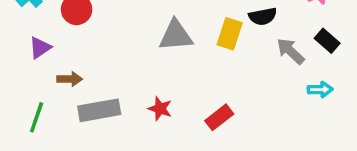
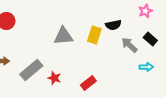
gray rectangle: (99, 110) -> (31, 70), moved, turned -30

